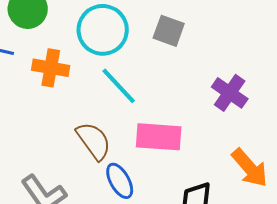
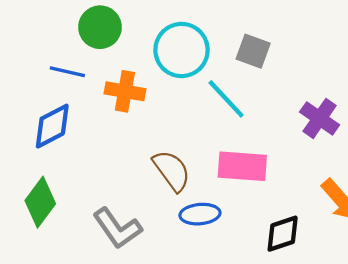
cyan line: (119, 86) -> (226, 99), moved
blue ellipse: (120, 181) -> (200, 214), turned -66

